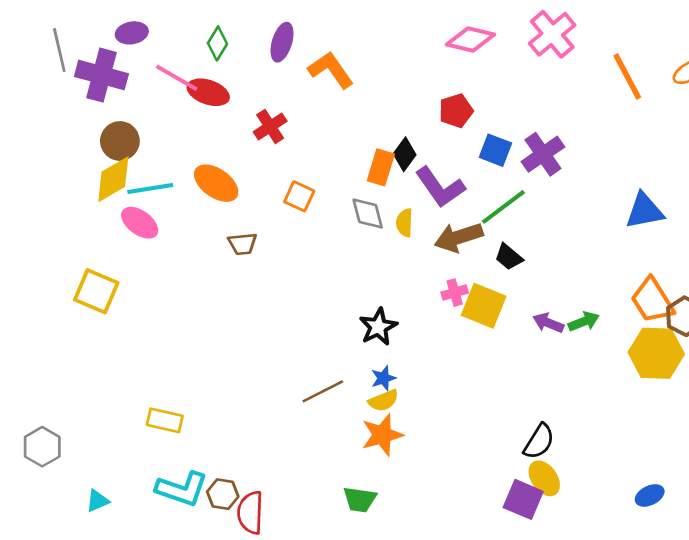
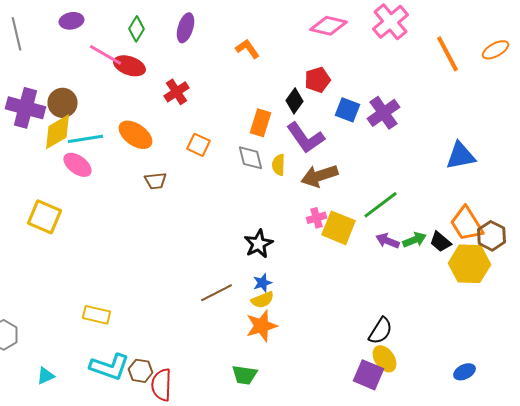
orange L-shape: (331, 70) -> (248, 49), moved, size x0.7
purple cross: (101, 75) -> (26, 108), moved
black diamond: (405, 154) -> (294, 101), moved
green line: (503, 207) -> (380, 205), moved
black trapezoid: (509, 257) -> (440, 242), moved

